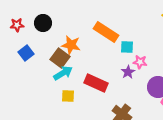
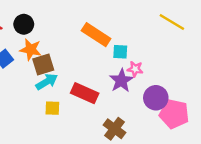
orange star: (71, 45) -> (31, 50), moved
brown square: (60, 58) -> (43, 64), turned 36
purple star: (128, 72) -> (121, 81), size x1.5

